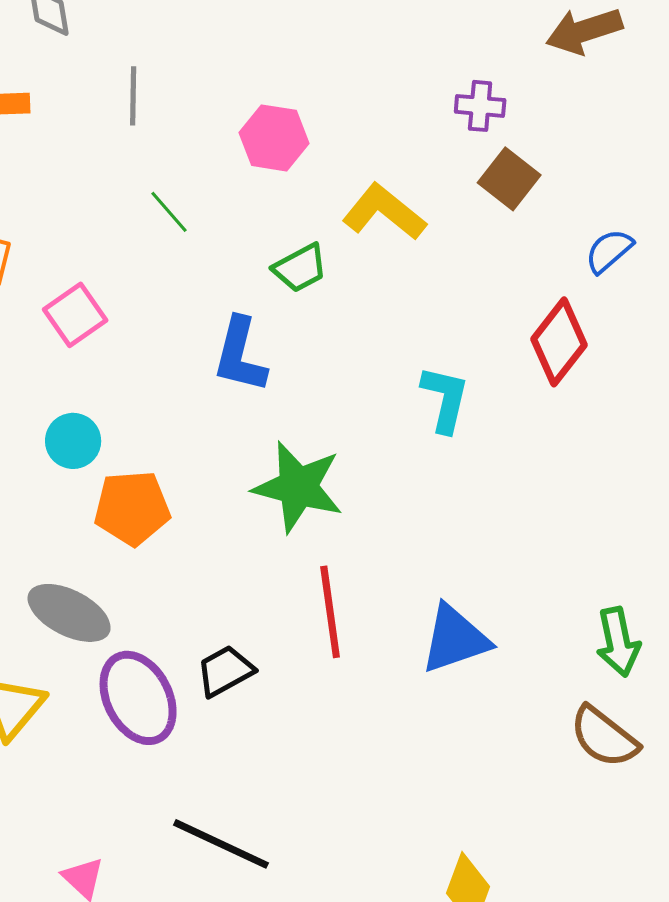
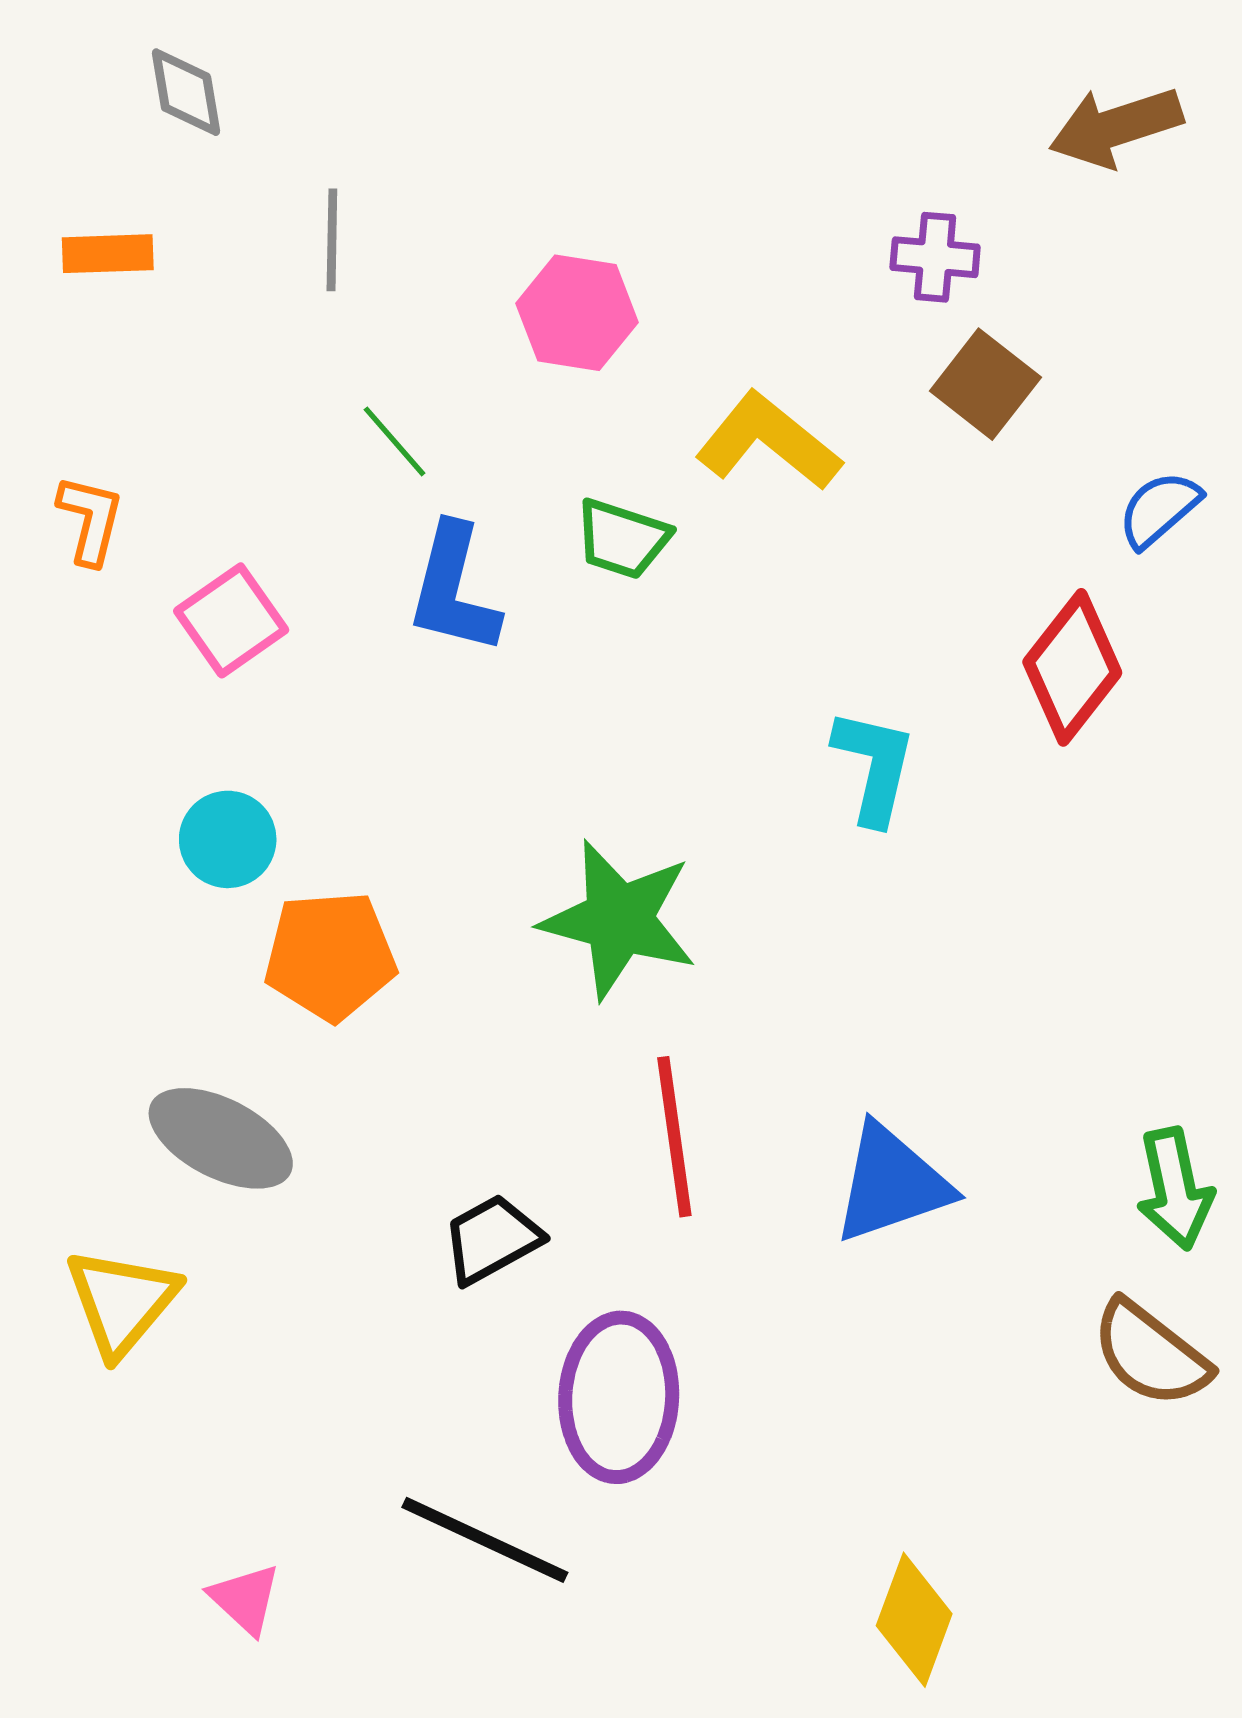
green trapezoid: (300, 268) -> (622, 539), turned 46
blue L-shape: (240, 355) -> (454, 589), moved
purple ellipse: (138, 698) -> (619, 1397), moved, turned 30

